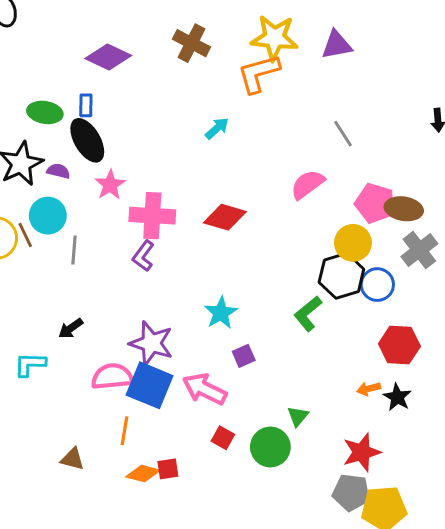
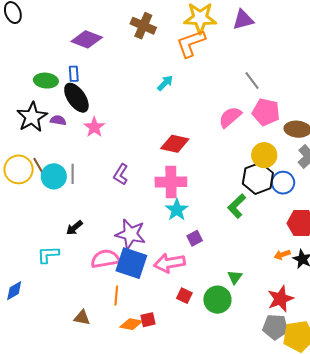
pink pentagon: (375, 203) -> (266, 112), moved
cyan circle: (48, 216) -> (54, 176), moved
pink cross: (152, 216) -> (171, 182), moved
pink arrow: (205, 389) -> (169, 263), turned -32

